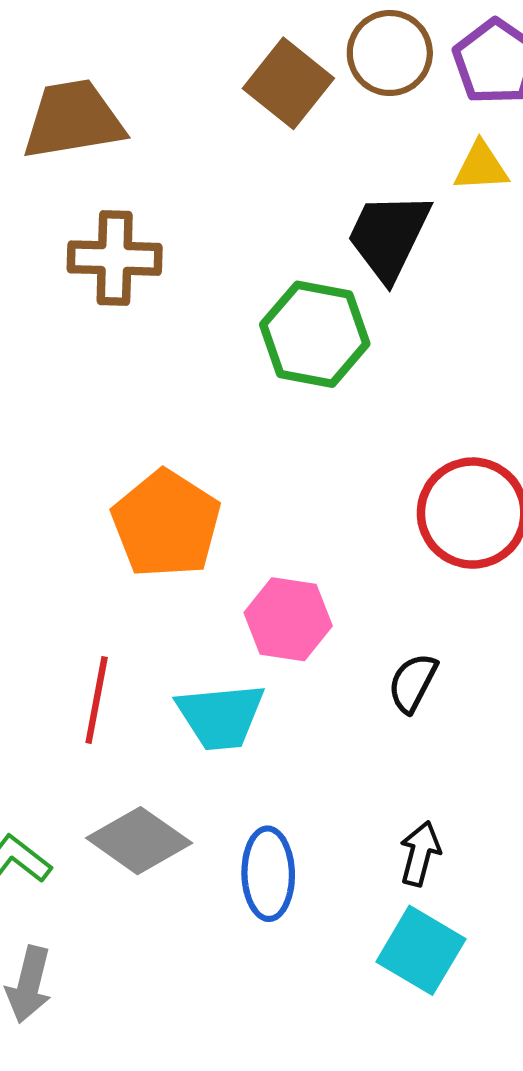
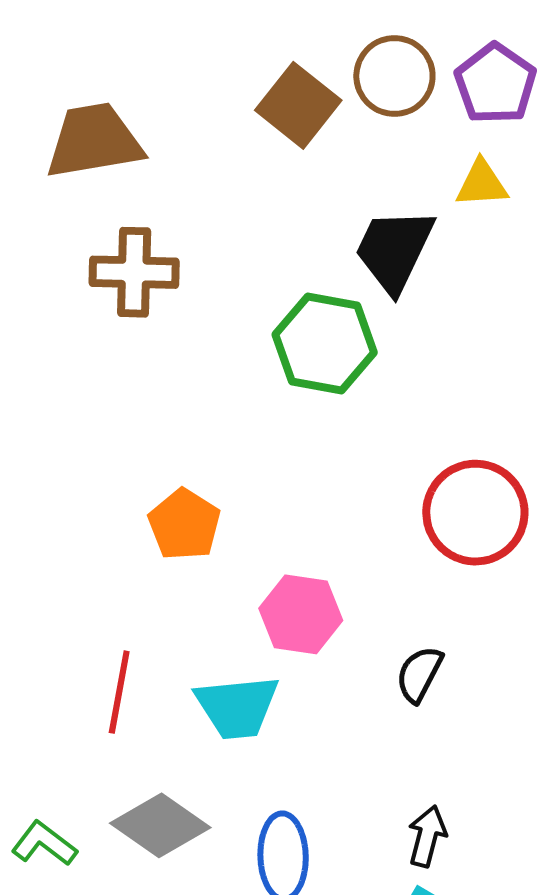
orange pentagon: (166, 524) -> (184, 525), size x0.7

